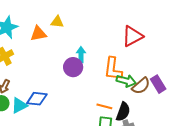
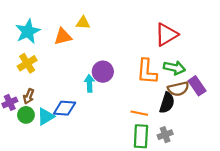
cyan arrow: (81, 55) -> (89, 83), moved
green arrow: (126, 81) -> (174, 68), moved
brown semicircle: (141, 86) -> (178, 89), turned 30
black semicircle: (123, 112) -> (167, 103), moved

